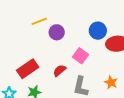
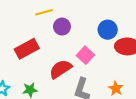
red rectangle: (28, 69) -> (27, 49), moved
red semicircle: (60, 71) -> (60, 69), size x1.5

